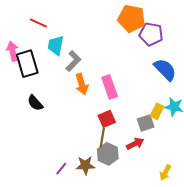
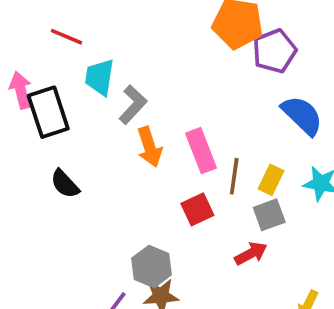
purple pentagon: (151, 34) -> (274, 51), turned -30
yellow rectangle: (157, 111) -> (271, 180), moved
brown line: (102, 138) -> (234, 176), moved
gray hexagon: (108, 154) -> (152, 267), moved

